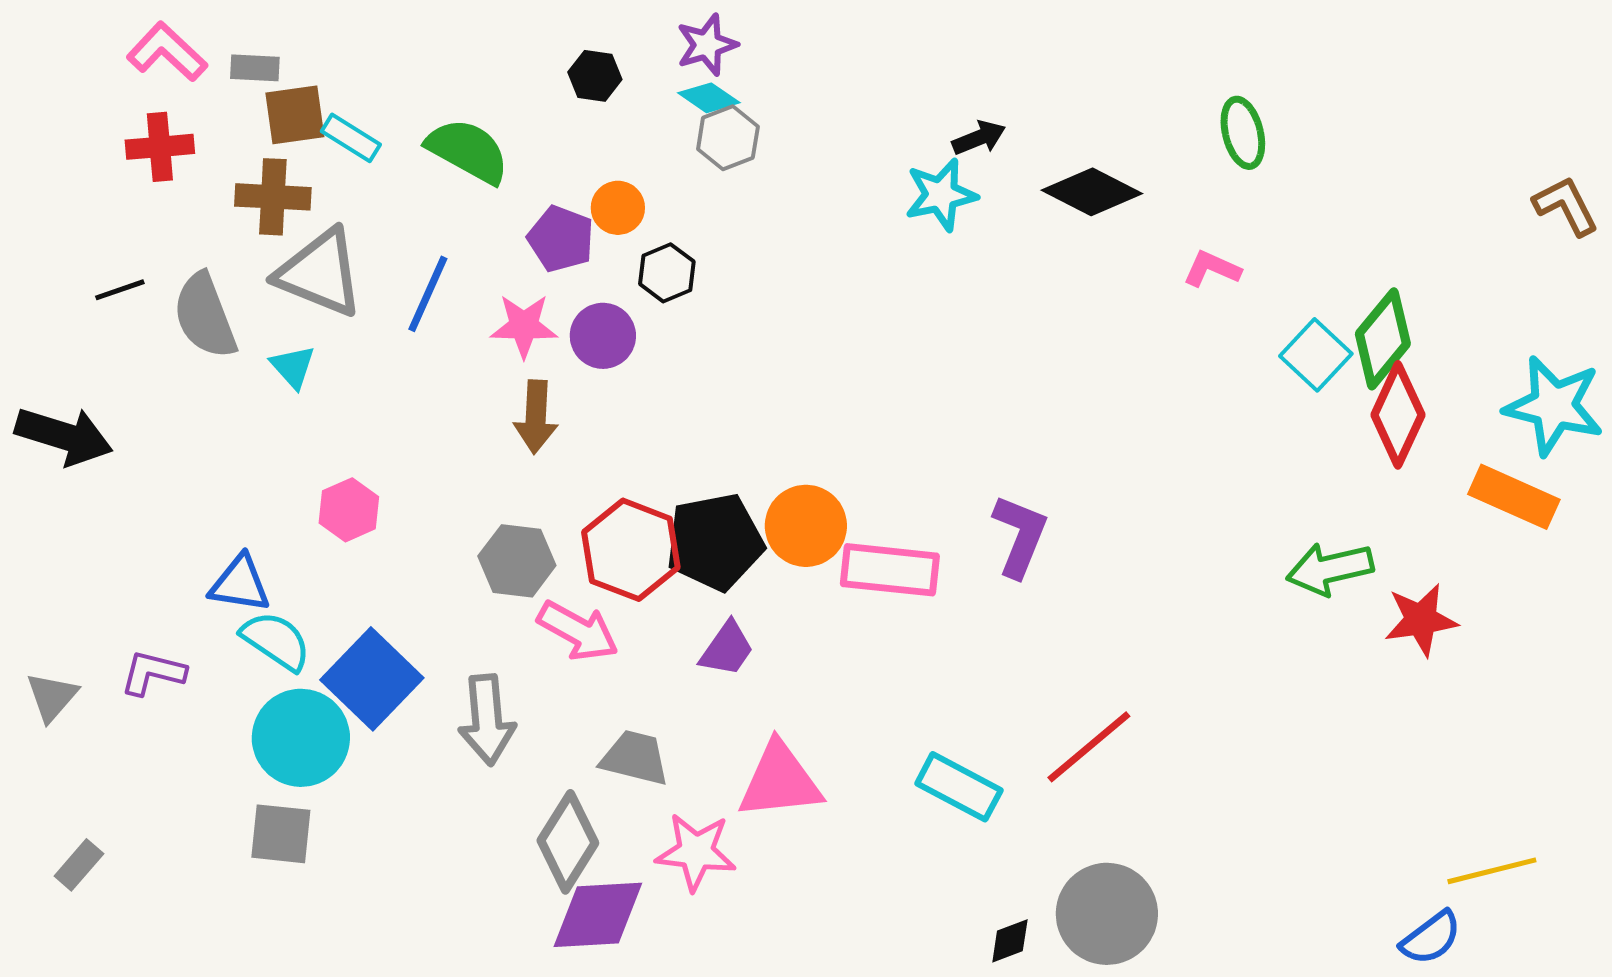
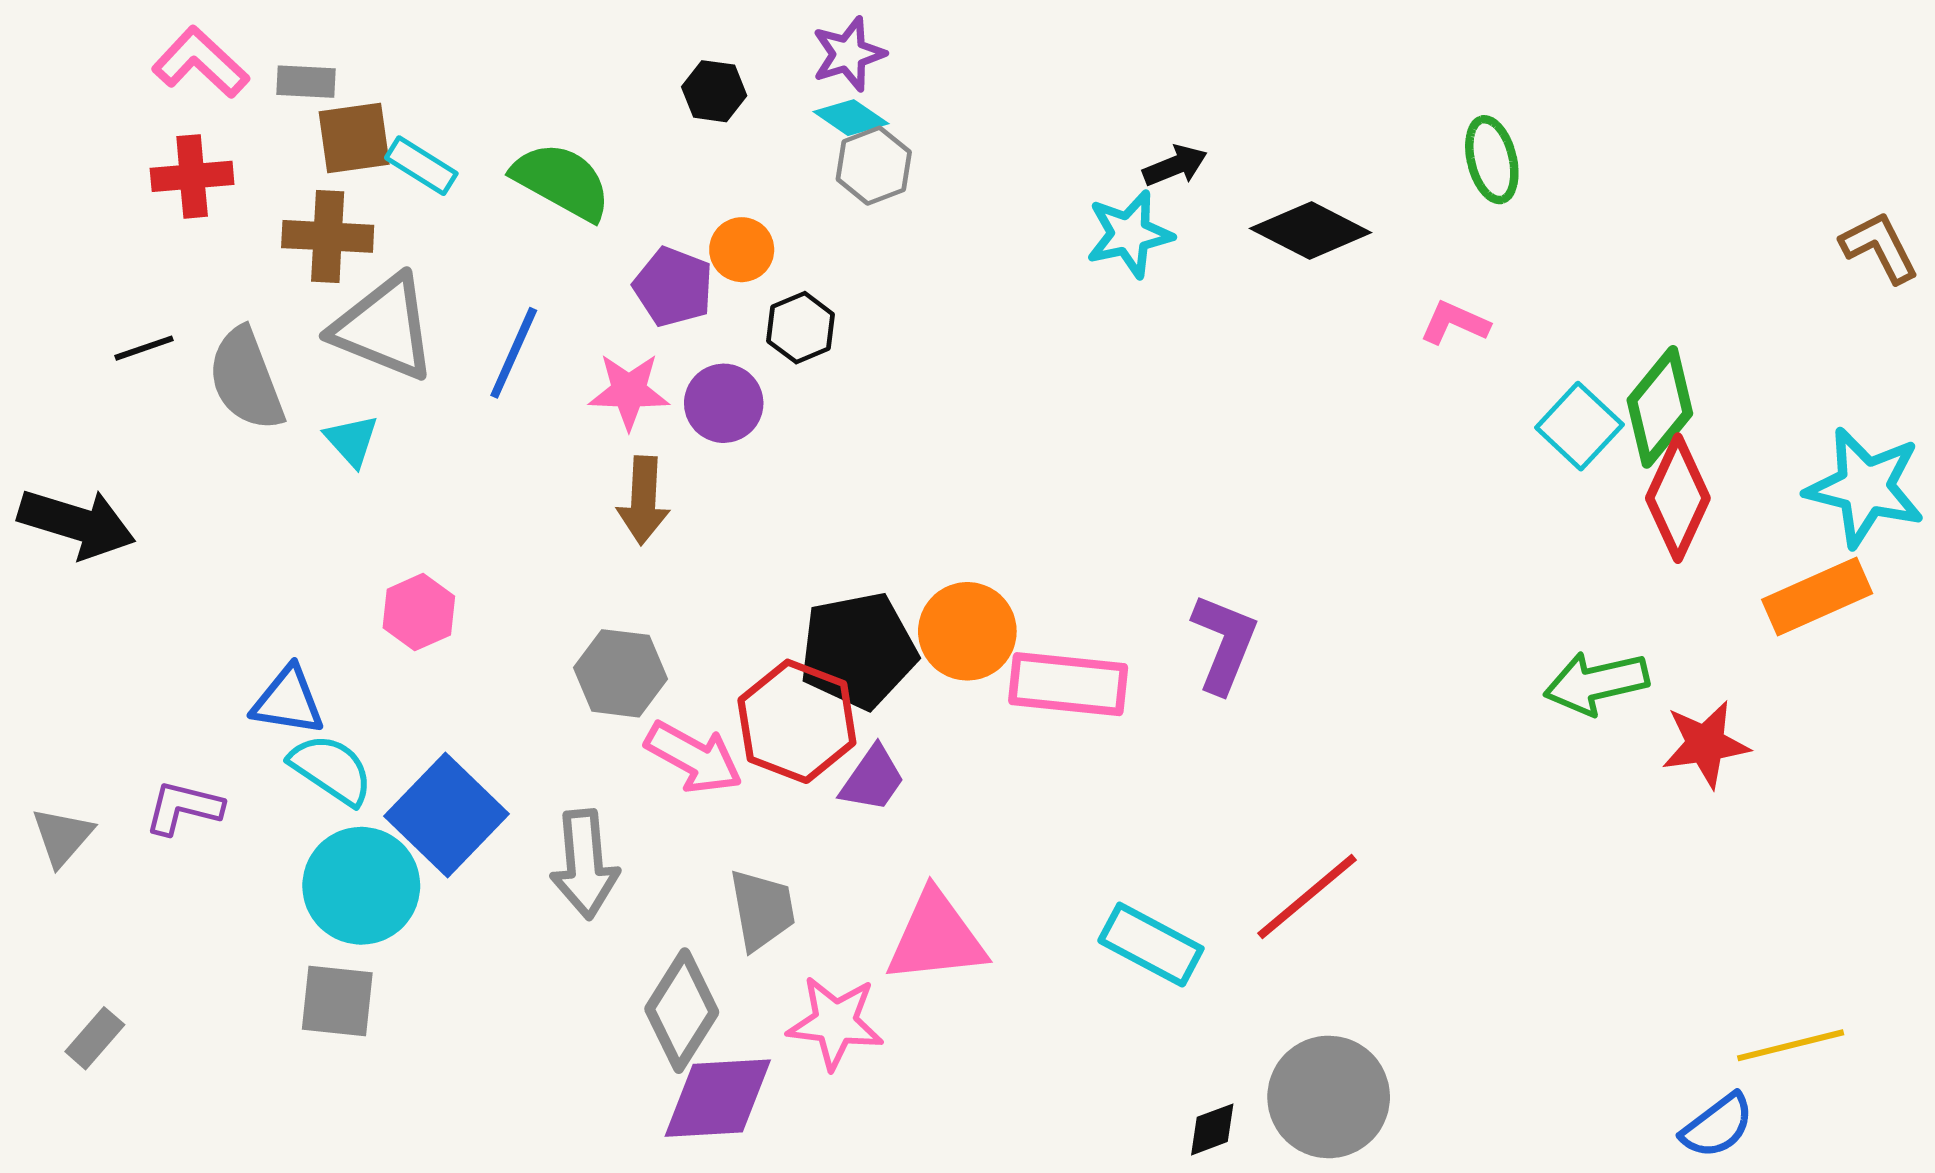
orange rectangle: (1514, 497) -> (1817, 596), turned -48
red hexagon: (631, 550) -> (797, 721), moved
gray trapezoid: (635, 758) -> (762, 910), turned 66

